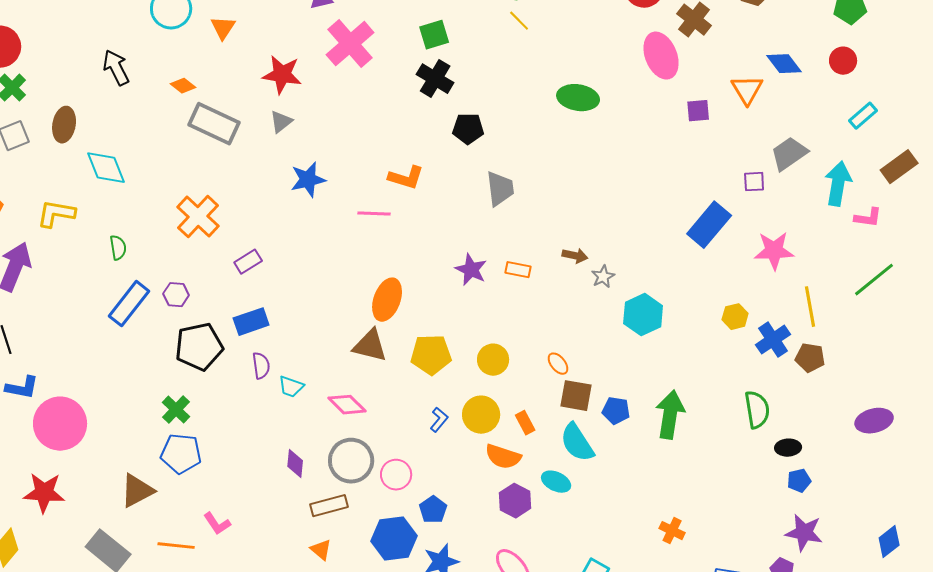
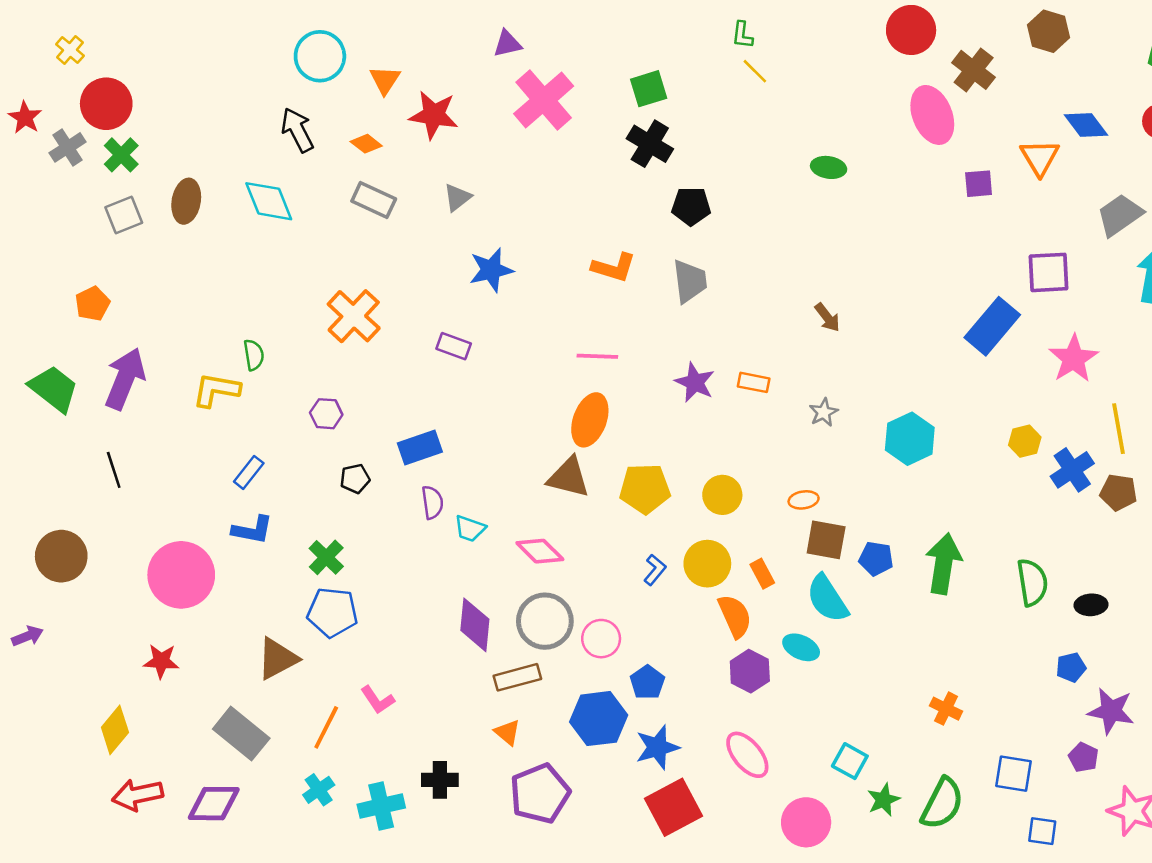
black arrow: (116, 68) -> (297, 130), moved
red star: (282, 75) -> (434, 115), moved
orange diamond: (183, 86) -> (366, 144), moved
green ellipse: (578, 98) -> (829, 167), size x0.7
gray rectangle: (214, 124) -> (374, 200), size x0.7
gray trapezoid: (789, 154) -> (1120, 215), moved
cyan diamond: (106, 168) -> (269, 201), moved
purple square: (754, 182) -> (1048, 272), size x1.6
gray trapezoid: (500, 189) -> (690, 281), moved
yellow L-shape: (56, 214) -> (216, 390), moved
pink line: (374, 214) -> (597, 356), moved
pink star: (774, 251) -> (1073, 359), turned -30
brown arrow: (575, 256) -> (827, 317), moved, turned 40
purple rectangle: (248, 262) -> (454, 346), moved, turned 52
gray star: (603, 277) -> (824, 412), moved
blue rectangle: (129, 304) -> (249, 472), moved, size x0.6
black pentagon: (199, 347) -> (355, 479), size x0.5
orange ellipse: (558, 364) -> (804, 500), turned -60
blue L-shape: (22, 388) -> (252, 530), moved
green semicircle: (757, 410) -> (1032, 582), moved
orange semicircle: (503, 457) -> (735, 616), turned -132
purple diamond: (295, 464) -> (475, 625), size x1.5
blue pentagon: (799, 481) -> (1071, 667), moved
red star: (44, 493) -> (161, 661), size x0.7
orange line: (176, 546) -> (326, 727), turned -69

